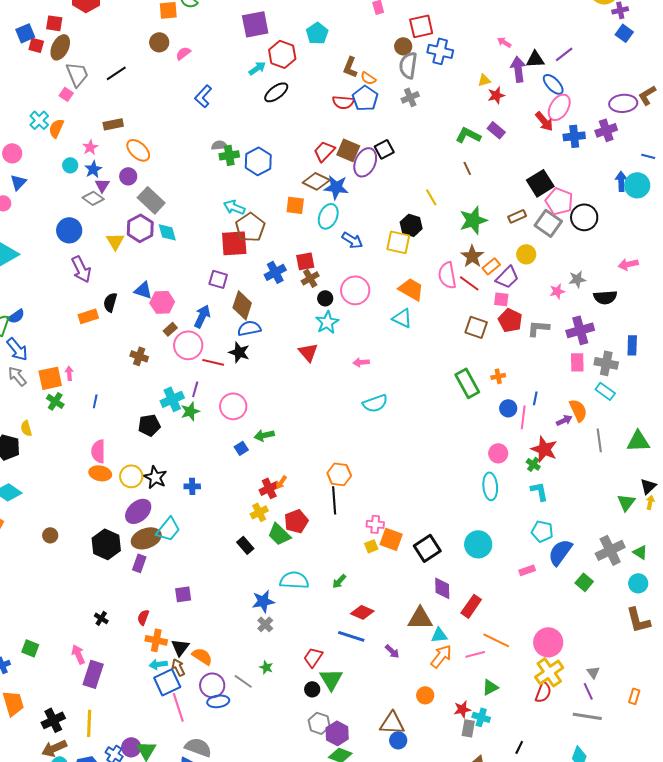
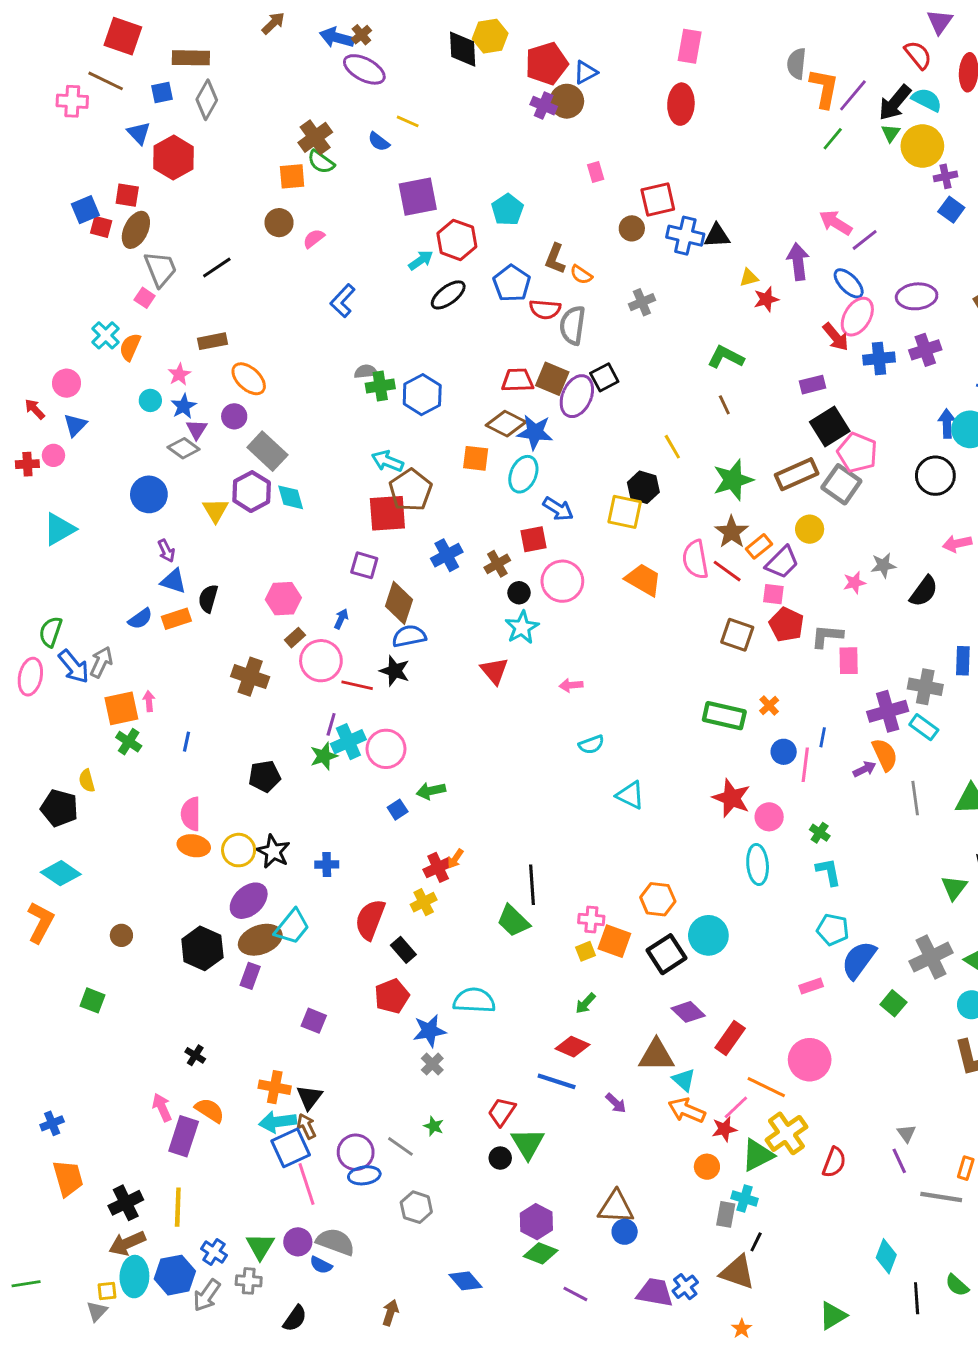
pink arrow: (504, 42) -> (836, 223), moved, size x1.6
black triangle: (535, 59) -> (717, 236), moved
gray semicircle: (408, 65) -> (573, 325), moved
blue pentagon: (365, 98) -> (512, 283), moved
purple ellipse: (623, 103) -> (917, 296), moved
purple rectangle: (496, 130) -> (812, 385), moved, turned -54
red trapezoid: (324, 151) -> (518, 380), turned 45
brown rectangle: (517, 216) -> (797, 474), size x1.6
black circle: (584, 217) -> (935, 476), moved
red square: (305, 261) -> (533, 539), moved
purple arrow: (81, 269) -> (166, 551), size x0.6
blue triangle: (143, 290) -> (173, 581), moved
black semicircle: (605, 297) -> (924, 591), turned -50
blue semicircle: (16, 316) -> (140, 619), moved
blue arrow: (202, 316) -> (341, 619), size x0.6
cyan triangle: (402, 318) -> (630, 795), moved
purple cross: (580, 330) -> (888, 711), moved
brown cross: (139, 356) -> (250, 677), size x1.4
pink rectangle: (577, 362) -> (849, 661), moved
gray arrow: (17, 376) -> (101, 662), moved, turned 65
orange cross: (498, 376) -> (769, 706), turned -32
green rectangle: (467, 383) -> (724, 716), turned -48
cyan cross: (172, 399) -> (348, 742), moved
cyan semicircle: (375, 403) -> (591, 745), size x0.7
red star: (544, 449) -> (732, 798), moved
orange hexagon: (339, 474) -> (658, 899), moved
red pentagon: (296, 521) -> (392, 996), moved
green trapezoid: (279, 534) -> (513, 921), moved
cyan circle: (478, 544) -> (708, 935), moved
green arrow: (339, 581) -> (586, 1003), moved
purple diamond: (442, 588) -> (688, 1012), turned -45
purple square: (183, 594) -> (314, 1021), turned 30
red semicircle: (143, 617) -> (370, 919), moved, size x1.8
cyan triangle: (439, 635) -> (684, 1080), turned 48
pink circle: (548, 642) -> (810, 1060), moved
green square: (30, 648) -> (93, 1000), moved
pink line: (475, 654) -> (736, 1107), turned -30
orange semicircle: (202, 656) -> (210, 1110), moved
orange arrow: (441, 656) -> (687, 1110), turned -105
cyan arrow: (158, 664) -> (278, 1122), size x1.4
yellow cross: (549, 672) -> (786, 1133), moved
green triangle: (490, 687) -> (758, 1155), size x1.4
orange circle: (425, 695) -> (707, 1167), moved
red star: (462, 709) -> (724, 1129), moved
gray line: (587, 716) -> (941, 1197), moved
gray hexagon: (319, 723) -> (416, 1207), moved
purple circle: (131, 747) -> (298, 1242), moved
black line: (519, 747) -> (756, 1242), moved

